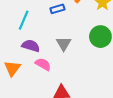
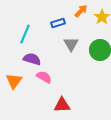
gray triangle: (64, 44) -> (71, 44), moved

